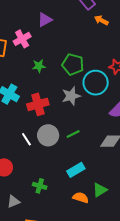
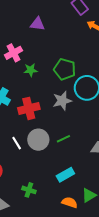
purple triangle: (45, 20) -> (37, 24), turned 35
pink cross: (22, 39) -> (14, 53), moved

